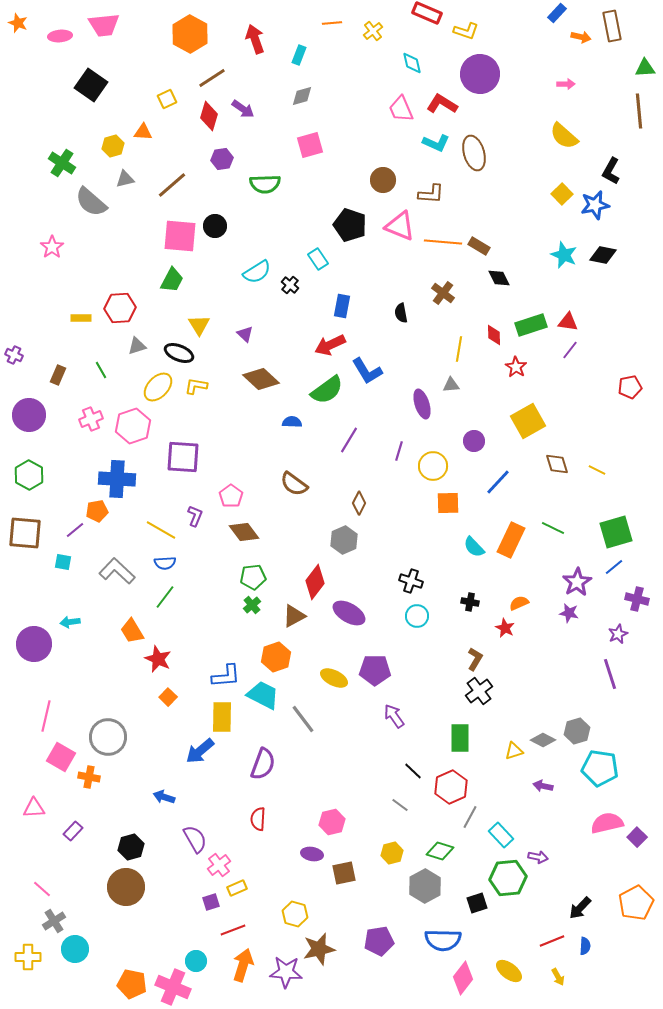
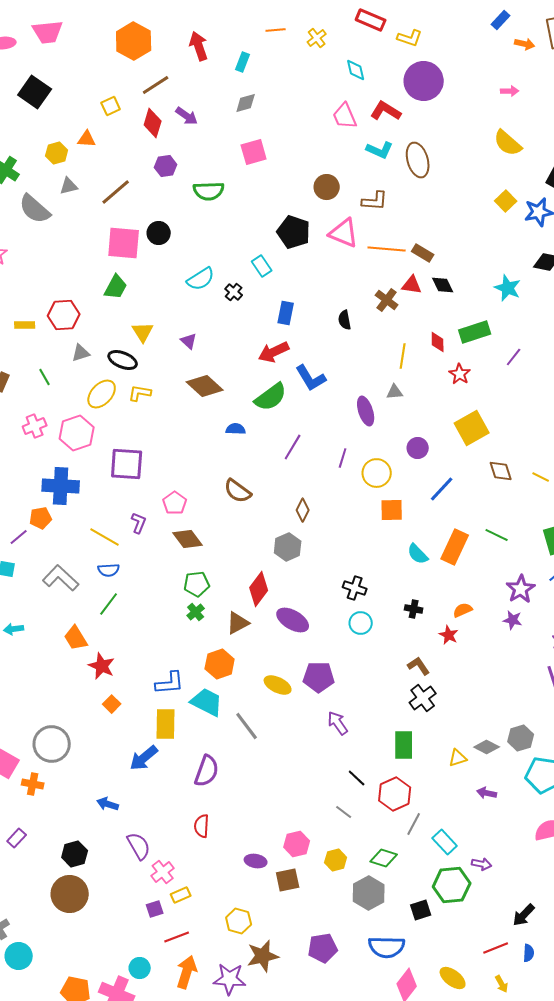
cyan star: (564, 255) -> (508, 288), moved
red triangle: (568, 322) -> (412, 285), moved
brown L-shape: (475, 659) -> (419, 666), turned -65
pink hexagon: (332, 822) -> (297, 844), moved

